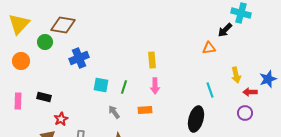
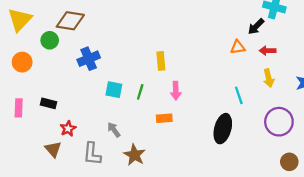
yellow rectangle: (152, 60) -> (161, 61), moved
red arrow: (250, 92) -> (267, 51), moved
gray arrow: (114, 112) -> (114, 130), moved
purple circle: (245, 113) -> (279, 122), size x1.6

